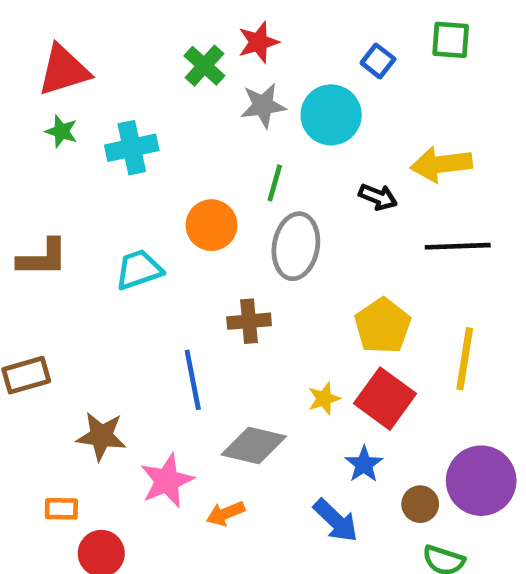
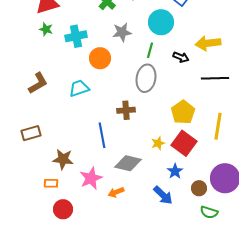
gray star: (263, 106) -> (122, 32), moved
green line: (275, 183) -> (150, 50), moved
orange circle: (211, 225) -> (100, 58), moved
brown L-shape: (43, 258) -> (38, 83), turned -30
orange rectangle: (61, 509) -> (51, 183), moved

